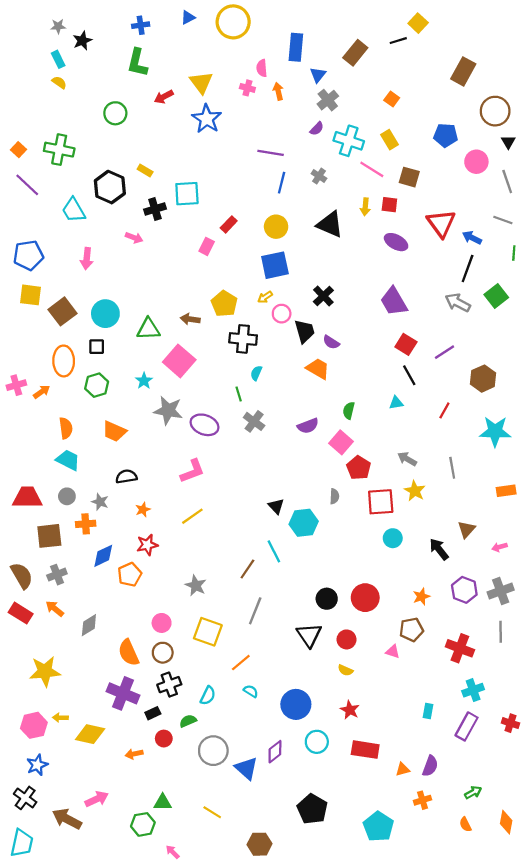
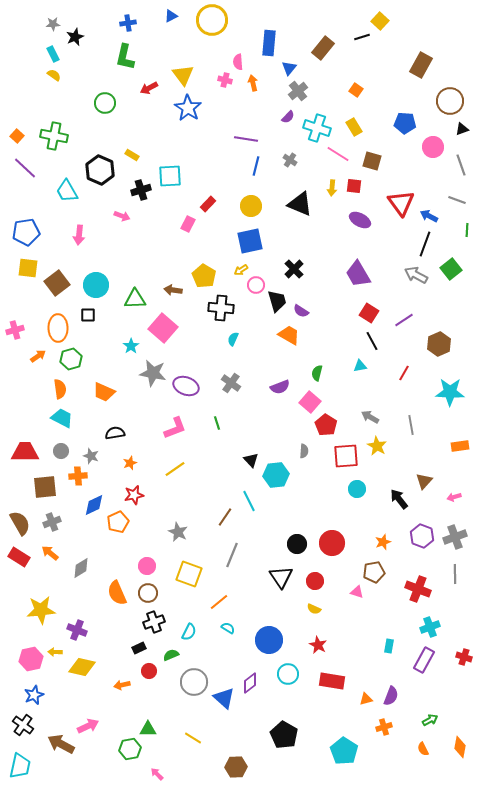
black triangle: (508, 142) -> (462, 129), turned 40
pink cross: (16, 385) -> (15, 330), moved
green hexagon: (97, 385) -> (71, 359), moved
green line: (239, 394) -> (217, 423), moved
purple cross: (123, 693) -> (77, 630), moved, size x0.7

